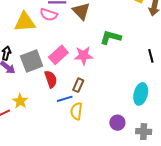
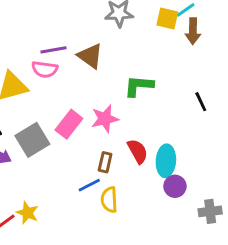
red semicircle: (51, 79) -> (138, 151), moved
cyan ellipse: (141, 94) -> (166, 161), moved
yellow star: (20, 101) -> (27, 213), moved
purple circle: (117, 123) -> (175, 186), moved

